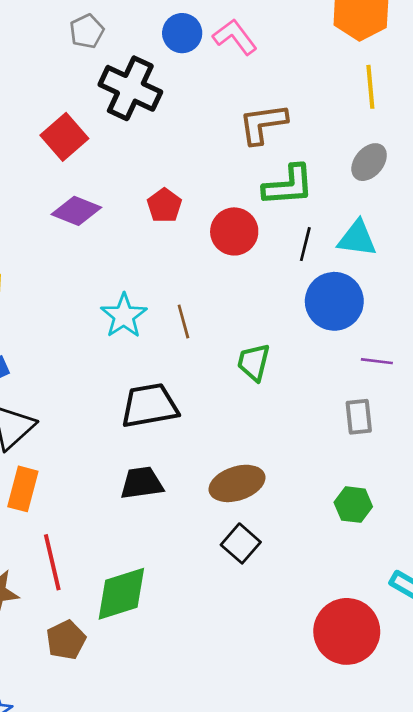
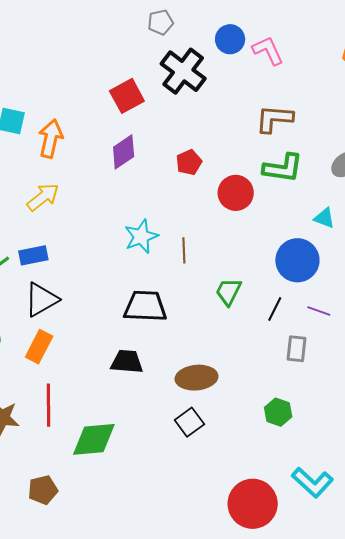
purple diamond: (76, 211) -> (124, 152), turned -69
cyan triangle: (357, 238) -> (324, 218), size x0.7
black line: (305, 244) -> (275, 309), moved
brown pentagon: (66, 640) -> (43, 490), moved

